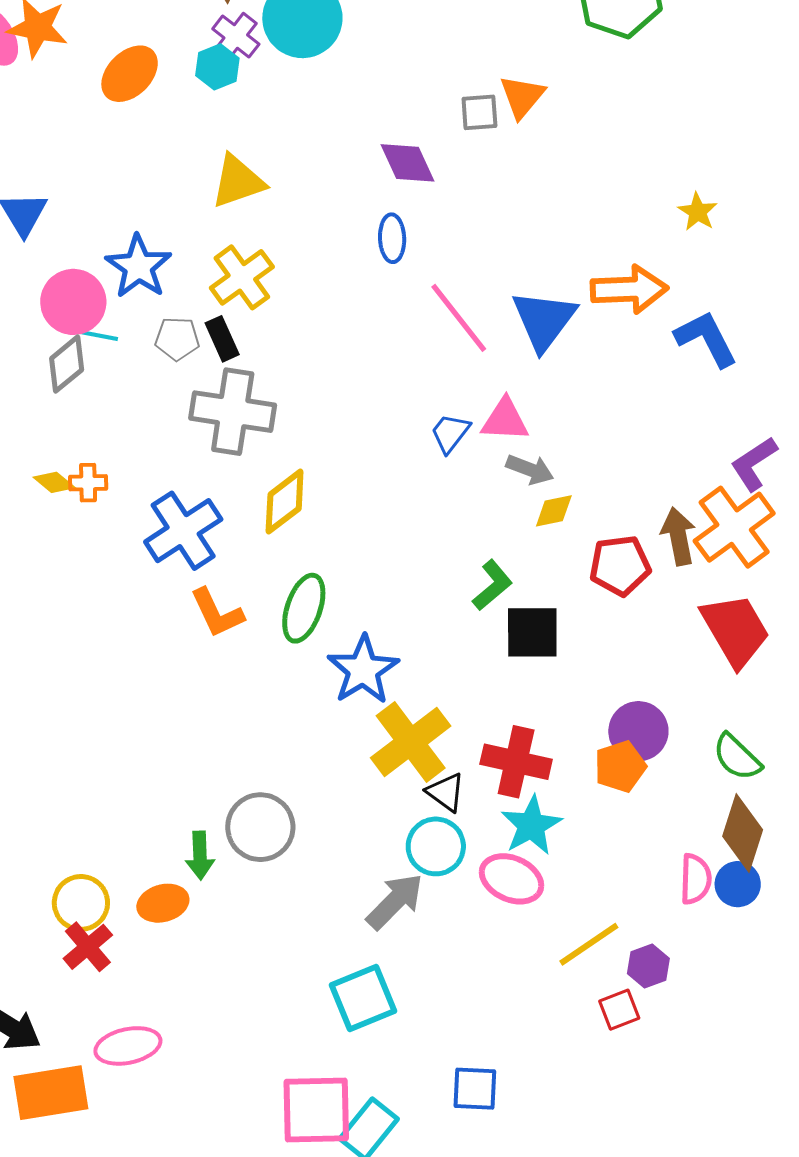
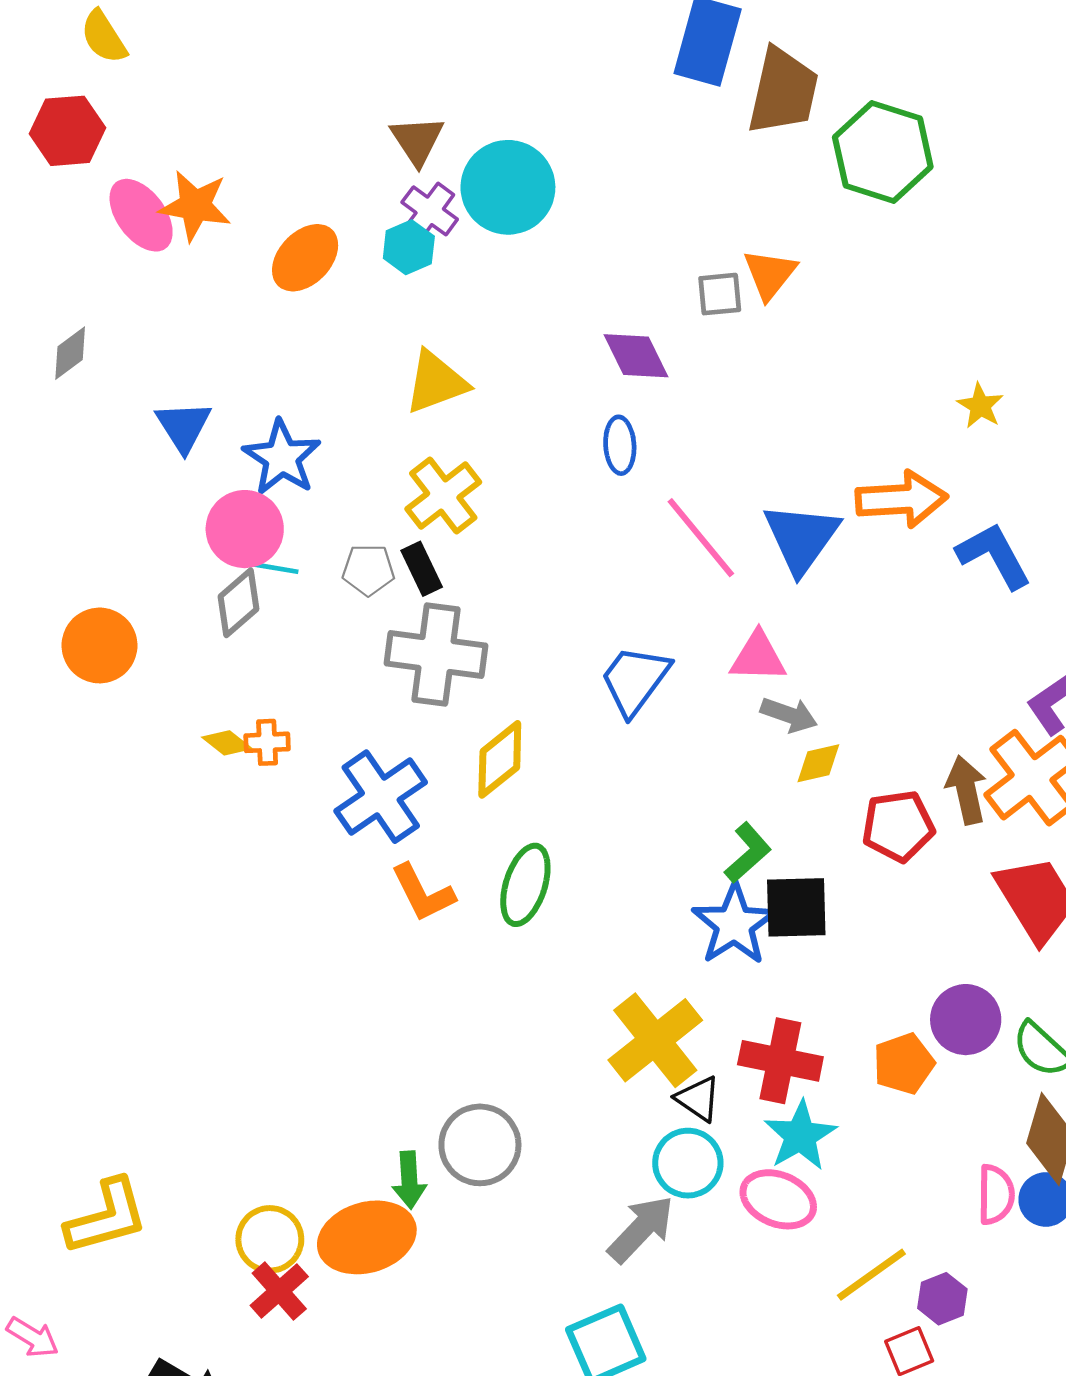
blue star: (139, 267) -> (282, 458), moved
blue trapezoid: (450, 433) -> (635, 680), moved, size x1.5
blue star: (363, 670) -> (734, 924), moved
purple circle: (638, 731) -> (966, 1020), moved
orange ellipse: (163, 903) -> (367, 1237), size x1.6

